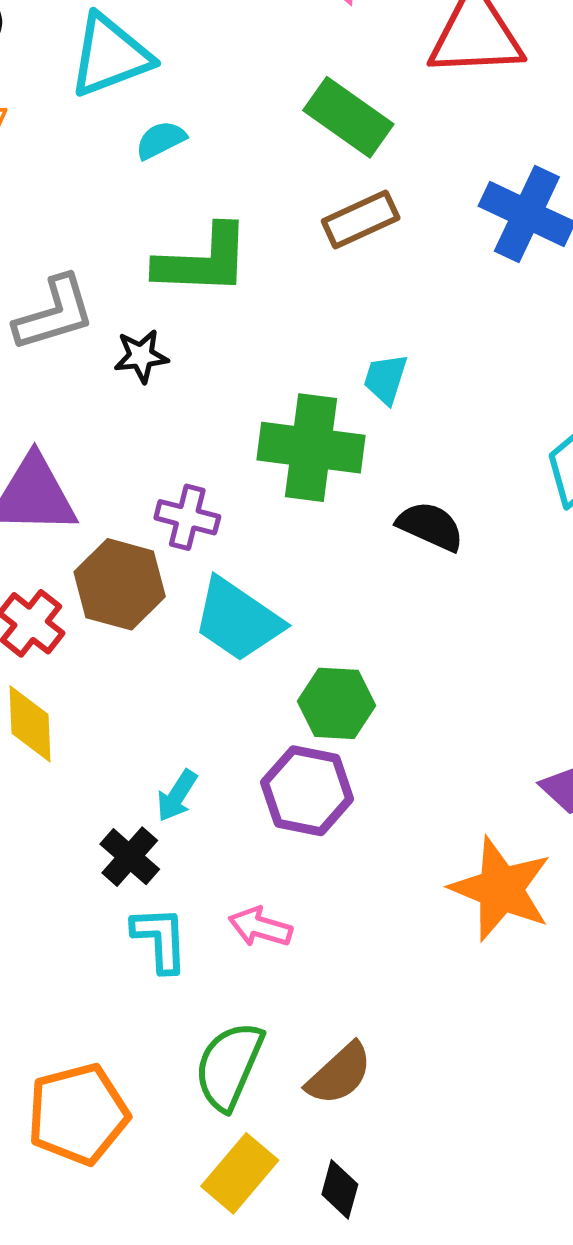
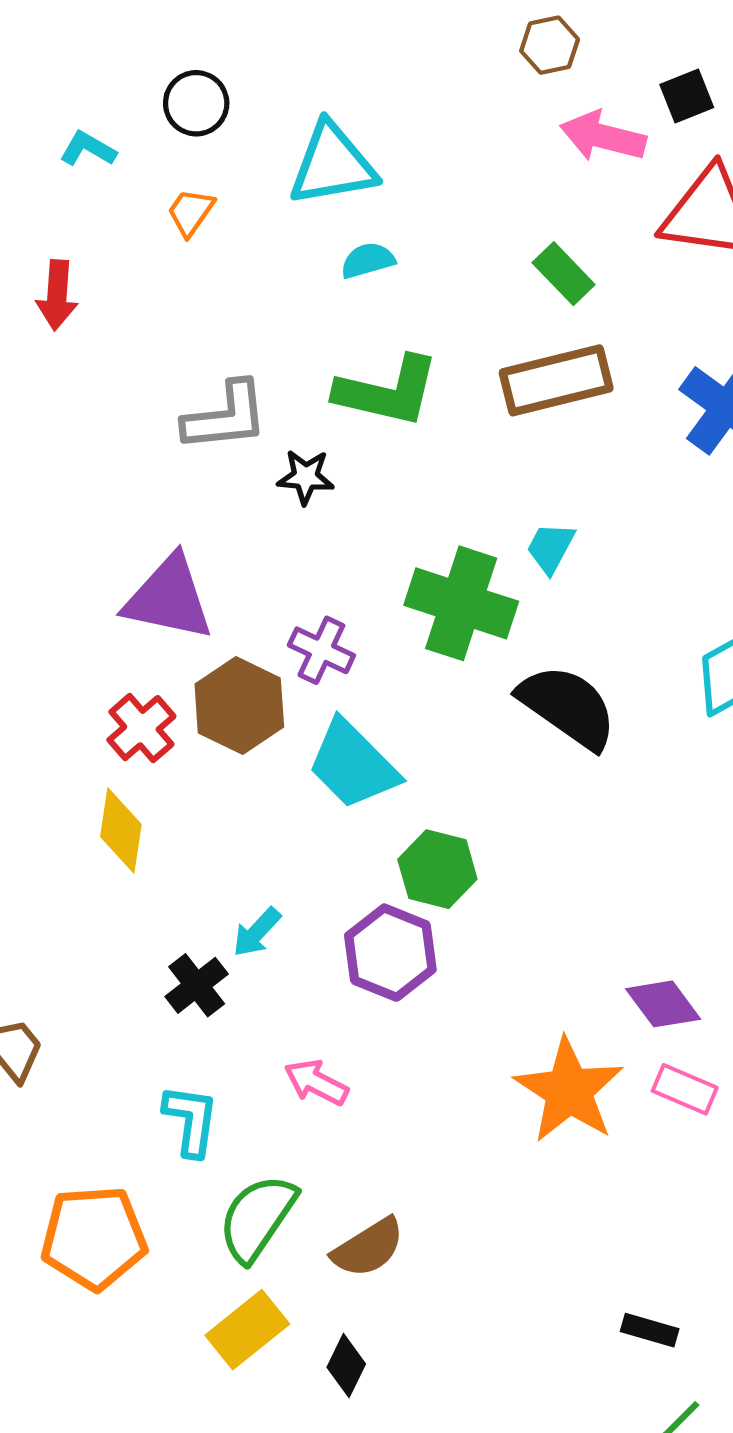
green rectangle: (348, 117) -> (564, 274), size x0.7
brown rectangle: (361, 220) -> (556, 380), size x1.4
black semicircle: (430, 526) -> (568, 707), size x1.5
cyan L-shape: (160, 939) -> (191, 1120), moved

